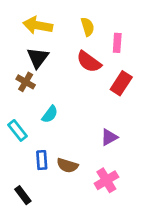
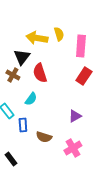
yellow arrow: (38, 25) -> (37, 38), moved
pink rectangle: (117, 43) -> (81, 46), size x1.5
red semicircle: (89, 62) -> (40, 73), moved, turned 36
blue rectangle: (42, 160) -> (23, 125), moved

